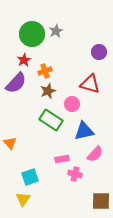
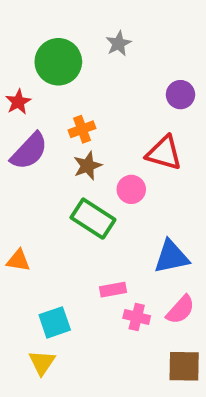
gray star: (56, 31) -> (118, 44), moved
red star: (24, 60) -> (18, 102), moved
blue triangle: (84, 131) -> (171, 257), moved
orange triangle: (10, 143) -> (18, 260), turned -40
pink semicircle: (95, 154) -> (180, 310), moved

